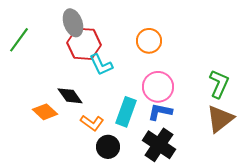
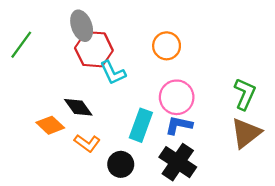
orange L-shape: (92, 123) -> (87, 143), moved

